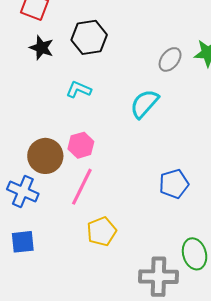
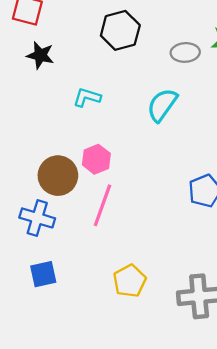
black hexagon: (89, 37) -> (120, 30), moved
gray ellipse: (170, 59) -> (185, 52), turned 55
yellow pentagon: (102, 231) -> (130, 281), moved

